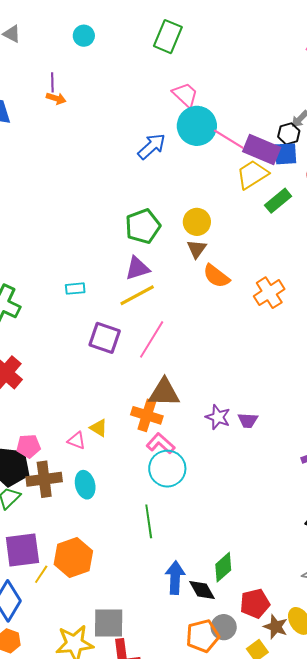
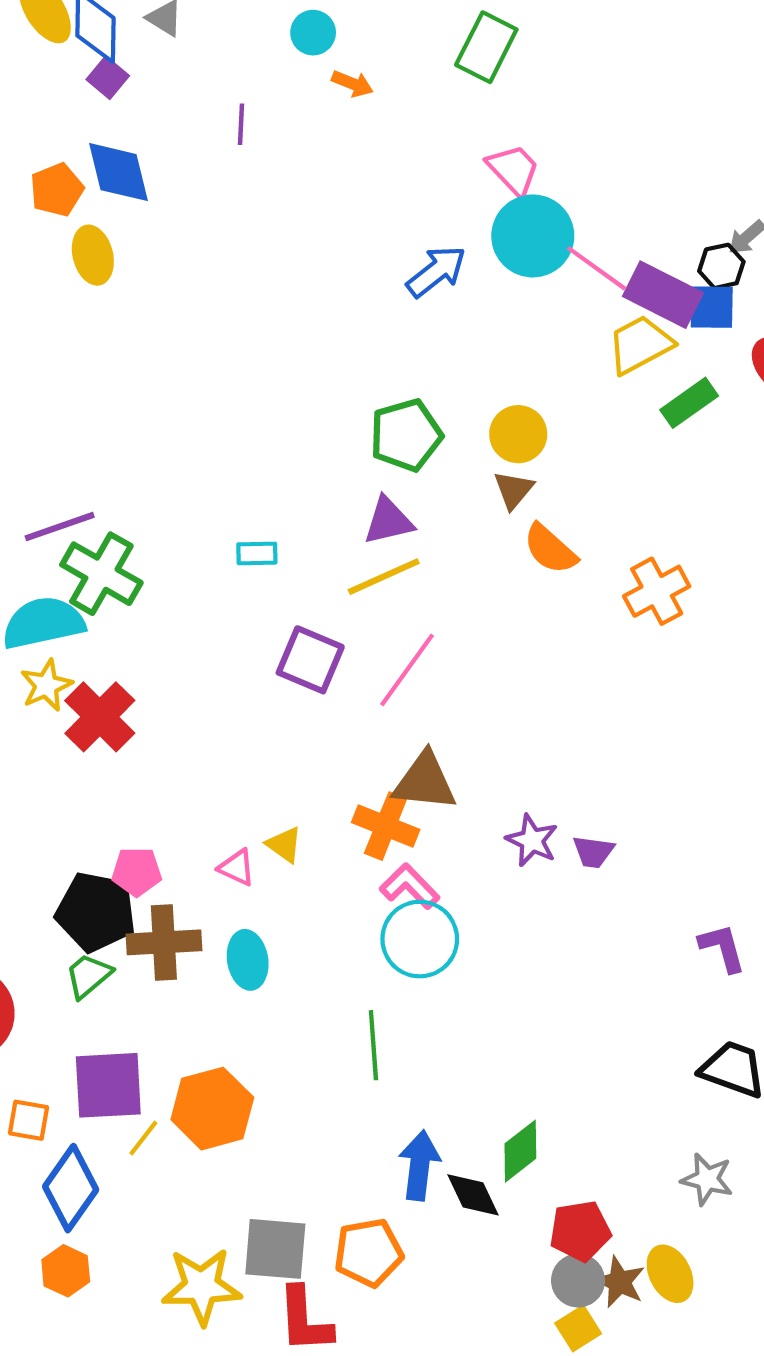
orange arrow: (56, 98) -> (352, 84), moved
gray circle: (224, 627) -> (578, 1281), moved
orange pentagon: (203, 636) -> (368, 1253), moved

